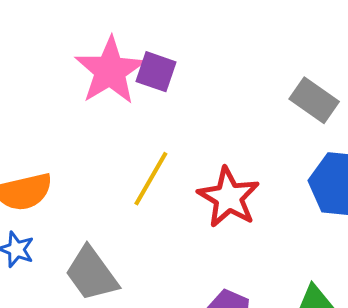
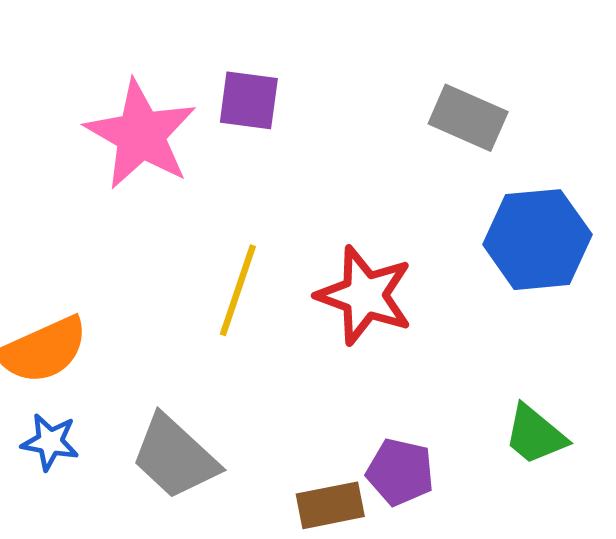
purple square: (156, 72) -> (249, 100), moved

